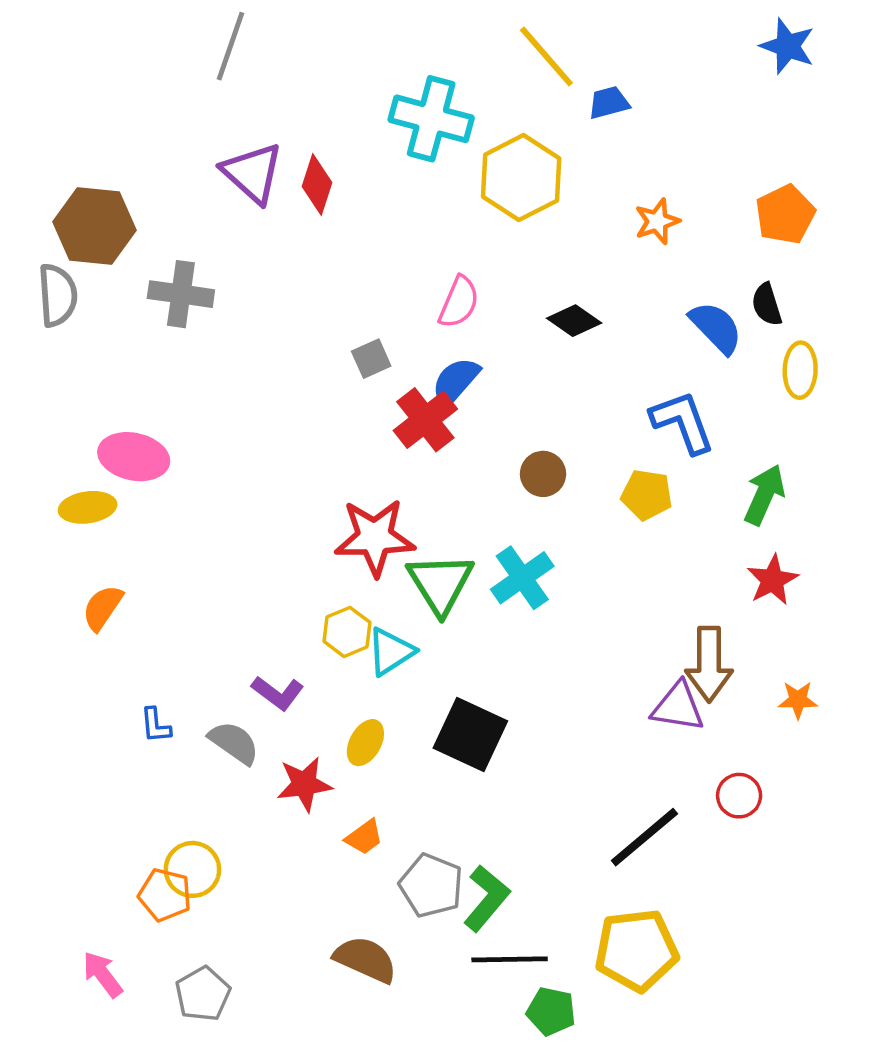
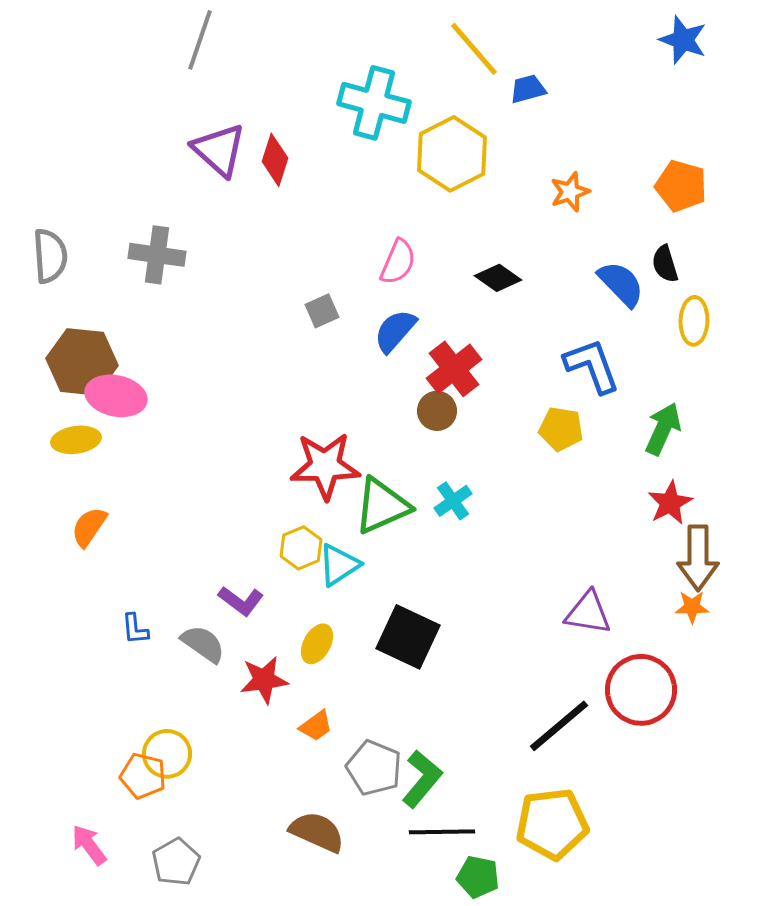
orange pentagon: (785, 214) -> (681, 186), turned -30
brown hexagon: (94, 226) -> (82, 362), moved
red cross: (425, 420) -> (454, 369), moved
brown circle: (543, 474) -> (437, 411), moved
cyan cross: (522, 578) -> (453, 501), size x0.7
green triangle: (440, 583) -> (382, 506), turned 38
brown arrow: (709, 664) -> (698, 558), moved
red circle: (739, 796) -> (641, 690), size x1.8

